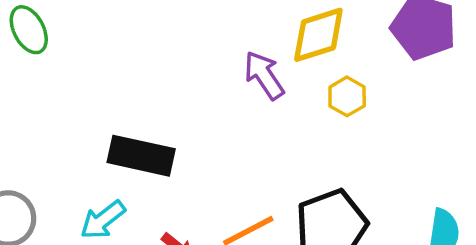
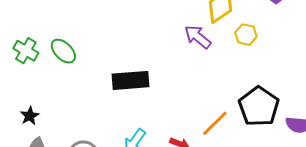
black rectangle: (141, 156) -> (131, 80), moved

